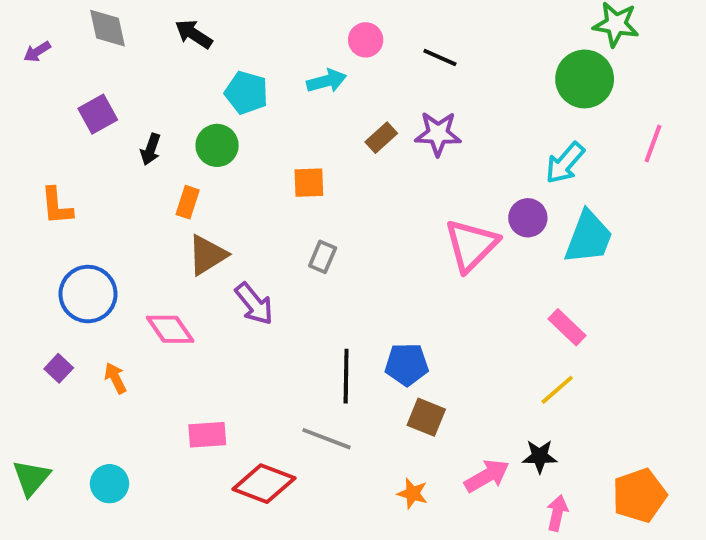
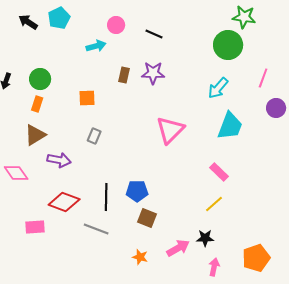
cyan pentagon: (246, 93) -> (59, 18), moved, turned 30
brown rectangle: (381, 138) -> (124, 75), turned -35
orange rectangle: (188, 202) -> (37, 104), moved
purple circle: (528, 218) -> (276, 108), moved
purple arrow: (254, 304) -> (59, 160), turned -40
red diamond: (264, 484) -> (64, 202), moved

